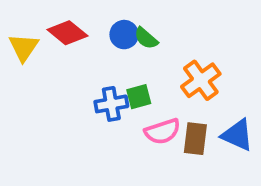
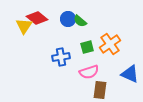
yellow triangle: (24, 47) -> (24, 26), moved
green square: (139, 97) -> (87, 47), moved
brown rectangle: (195, 139) -> (100, 90), moved

